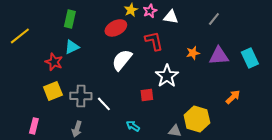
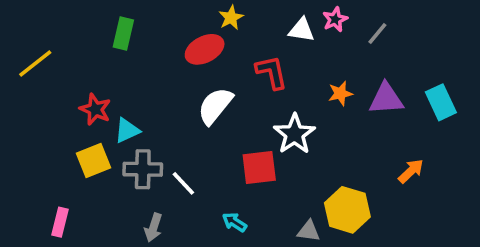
pink star: (150, 11) -> (335, 19), moved
cyan triangle: (72, 47) -> (127, 130), moved
red square: (147, 95) -> (259, 168), size x1.5
gray arrow: (77, 129) -> (153, 227), moved

